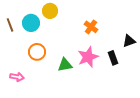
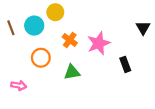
orange cross: (91, 27) -> (70, 40), moved
black triangle: (129, 41) -> (143, 28), moved, turned -40
pink star: (88, 57) -> (99, 43), moved

